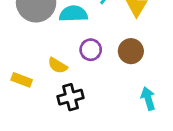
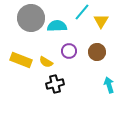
yellow rectangle: (22, 80) -> (21, 60), moved, size x1.5

